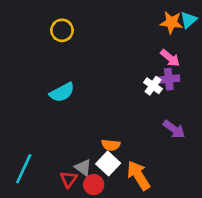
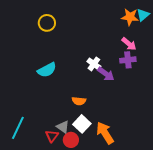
white cross: (153, 86) -> (94, 64), moved
purple arrow: (174, 129) -> (106, 74), moved
orange semicircle: (111, 145) -> (79, 101), moved

